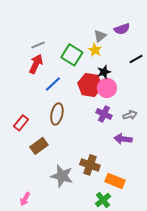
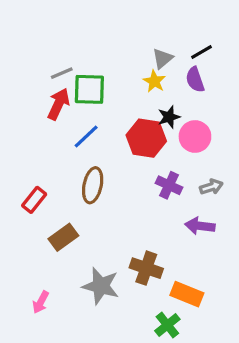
purple semicircle: (122, 29) -> (195, 80), moved, turned 91
green square: (72, 55) -> (89, 89), moved, turned -30
black line: (136, 59) -> (201, 52), moved
pink circle: (107, 88) -> (195, 136), moved
pink arrow: (25, 199) -> (41, 302), moved

